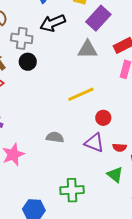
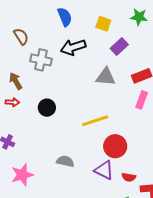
purple rectangle: (98, 18) -> (119, 47), size x0.7
black circle: (28, 62) -> (47, 108), moved
red circle: (103, 118) -> (115, 146), size x1.5

